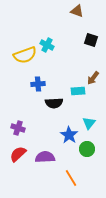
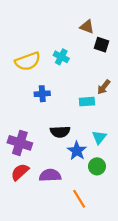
brown triangle: (77, 11) -> (87, 27), moved
cyan cross: (47, 45) -> (61, 57), moved
black semicircle: (54, 103) -> (60, 132), moved
purple cross: (18, 128) -> (20, 143), size x1.5

